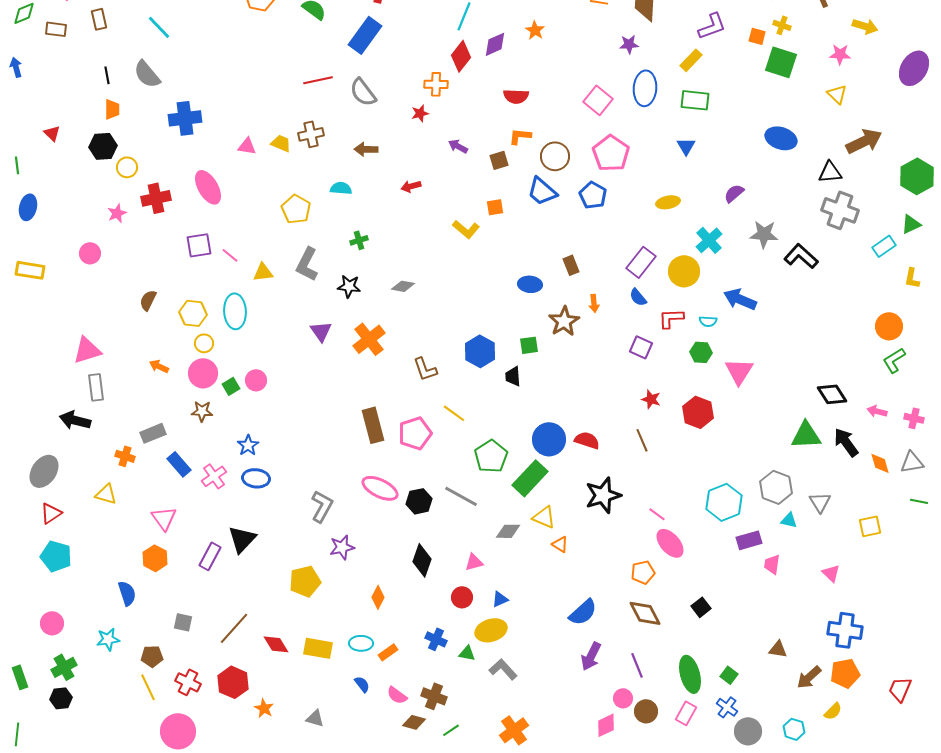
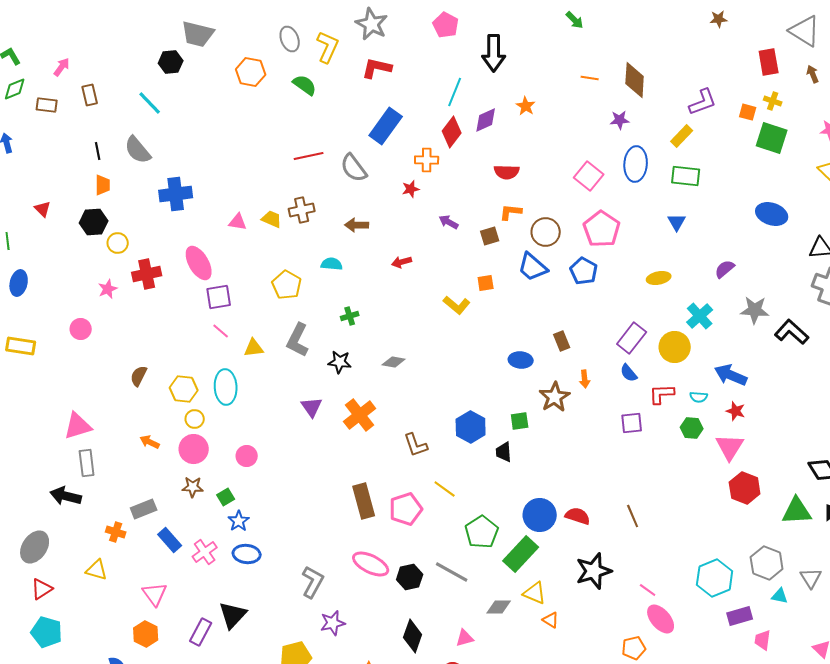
blue rectangle: (365, 35) -> (386, 126), moved
purple square: (199, 245) -> (219, 297), moved
purple square: (641, 347) -> (632, 423), turned -30
green square: (231, 386) -> (226, 497), moved
red star: (651, 399) -> (736, 411), moved
red hexagon: (698, 412) -> (745, 488), moved

